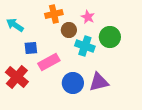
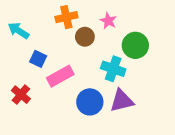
cyan cross: (85, 46) -> (113, 69), moved
blue square: (31, 48) -> (38, 59), turned 32
red cross: (17, 77) -> (21, 95), size x0.7

